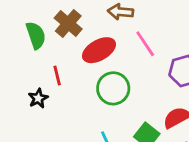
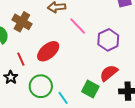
red ellipse: (99, 50) -> (48, 51), moved
green circle: (113, 88) -> (41, 86), moved

